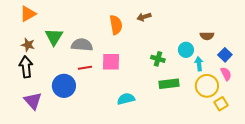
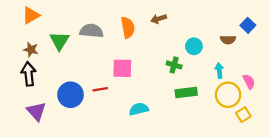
gray semicircle: (82, 45) -> (91, 31), moved
cyan circle: (186, 50) -> (194, 46), moved
blue square: (225, 55) -> (248, 25), moved
red line: (85, 68) -> (100, 89), moved

